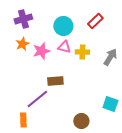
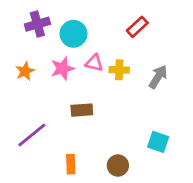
cyan circle: (63, 26) -> (73, 34), moved
orange star: (22, 44) -> (25, 71), moved
purple line: (37, 99) -> (32, 135), moved
orange rectangle: (23, 120) -> (71, 164), moved

